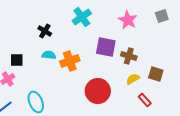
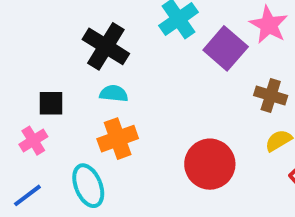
black cross: (45, 31) -> (106, 46), size x1.6
purple square: (106, 47) -> (226, 48), moved, turned 30
orange cross: (70, 61) -> (118, 139), moved

